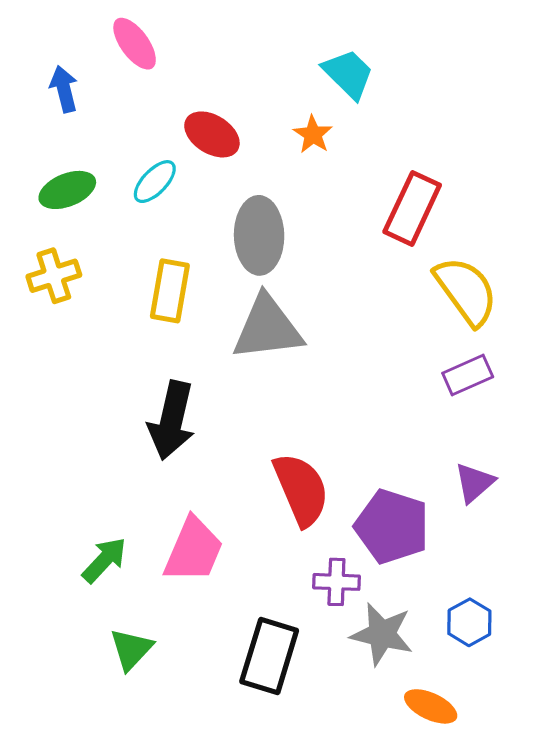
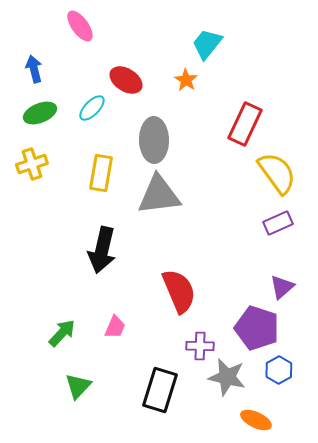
cyan trapezoid: (348, 74) -> (207, 44), turned -96
blue arrow: (64, 89) -> (34, 69), moved
purple pentagon: (392, 526) -> (257, 328), moved
pink trapezoid: (193, 550) -> (115, 327), size x0.6

